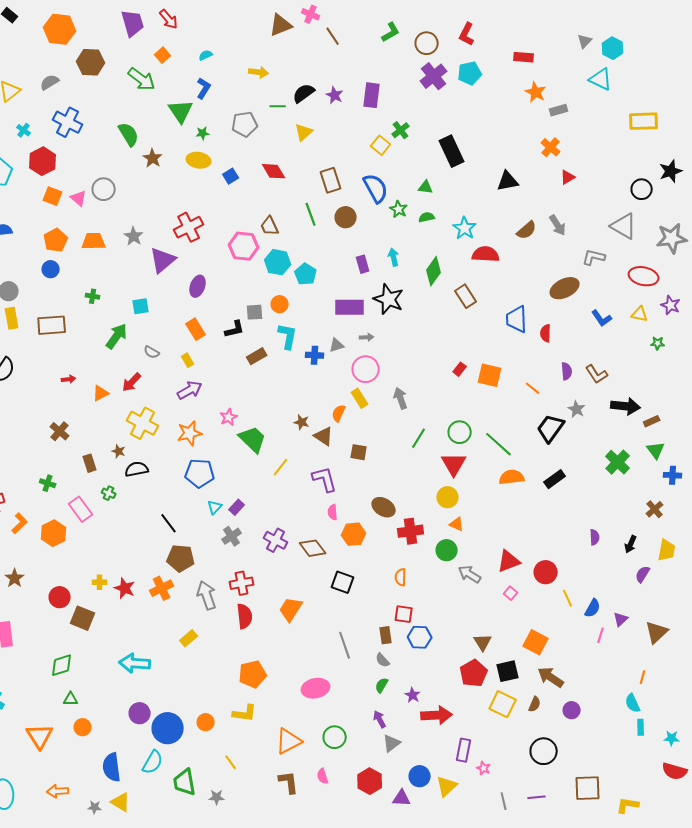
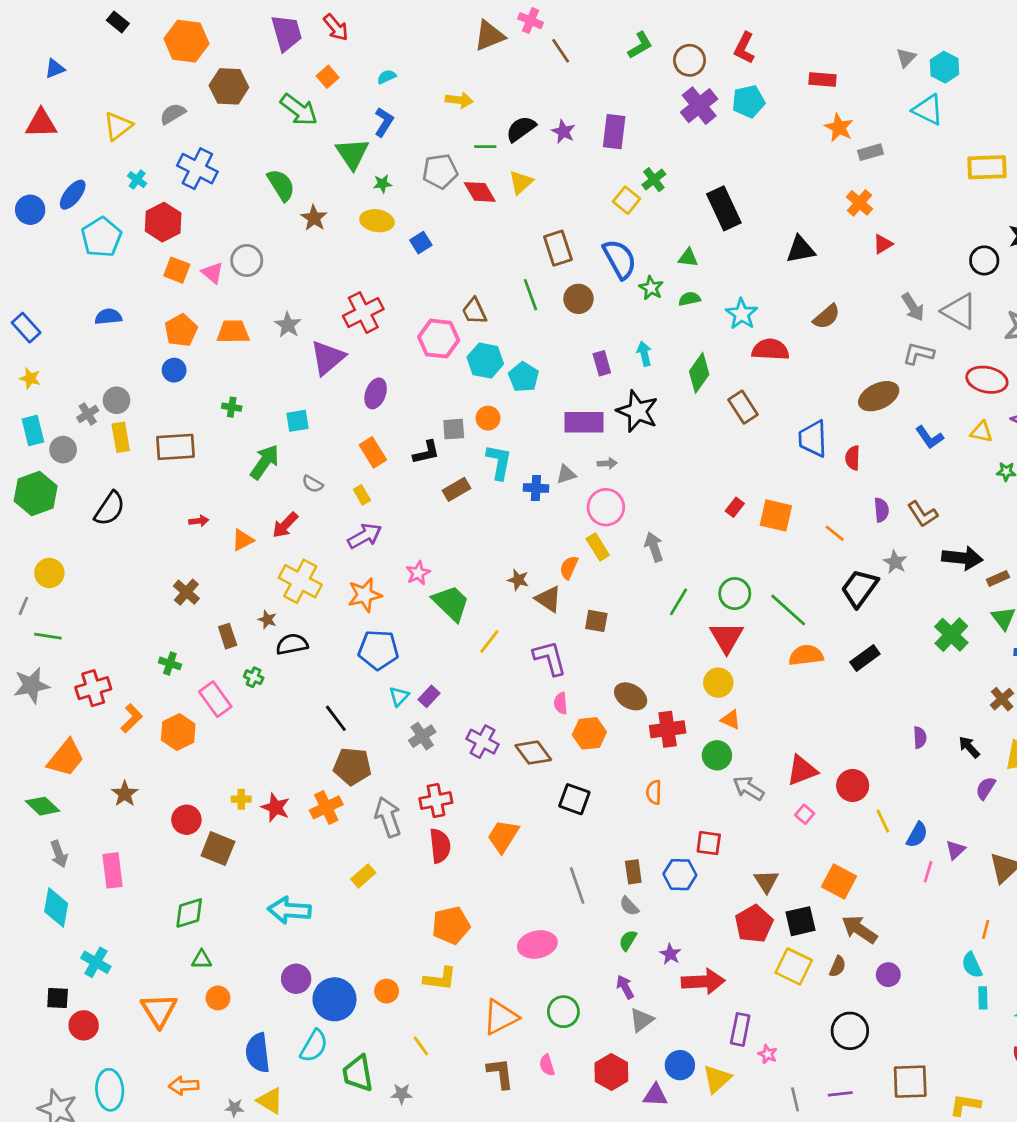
red diamond: (274, 171) -> (480, 192), moved
gray arrow: (558, 225) -> (913, 307), moved
black arrow: (631, 544) -> (969, 747), turned 114
red square: (404, 614) -> (709, 843), moved

